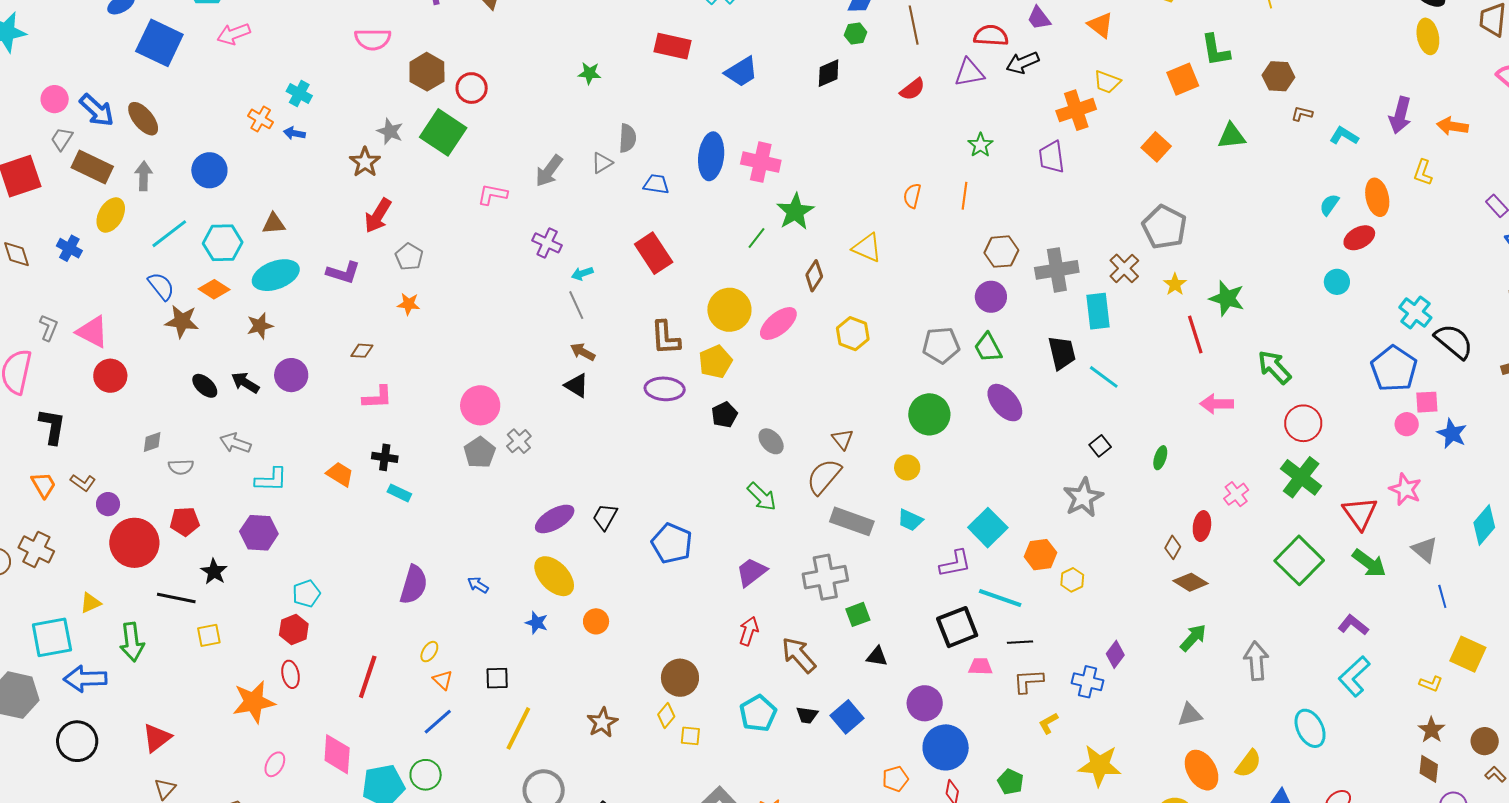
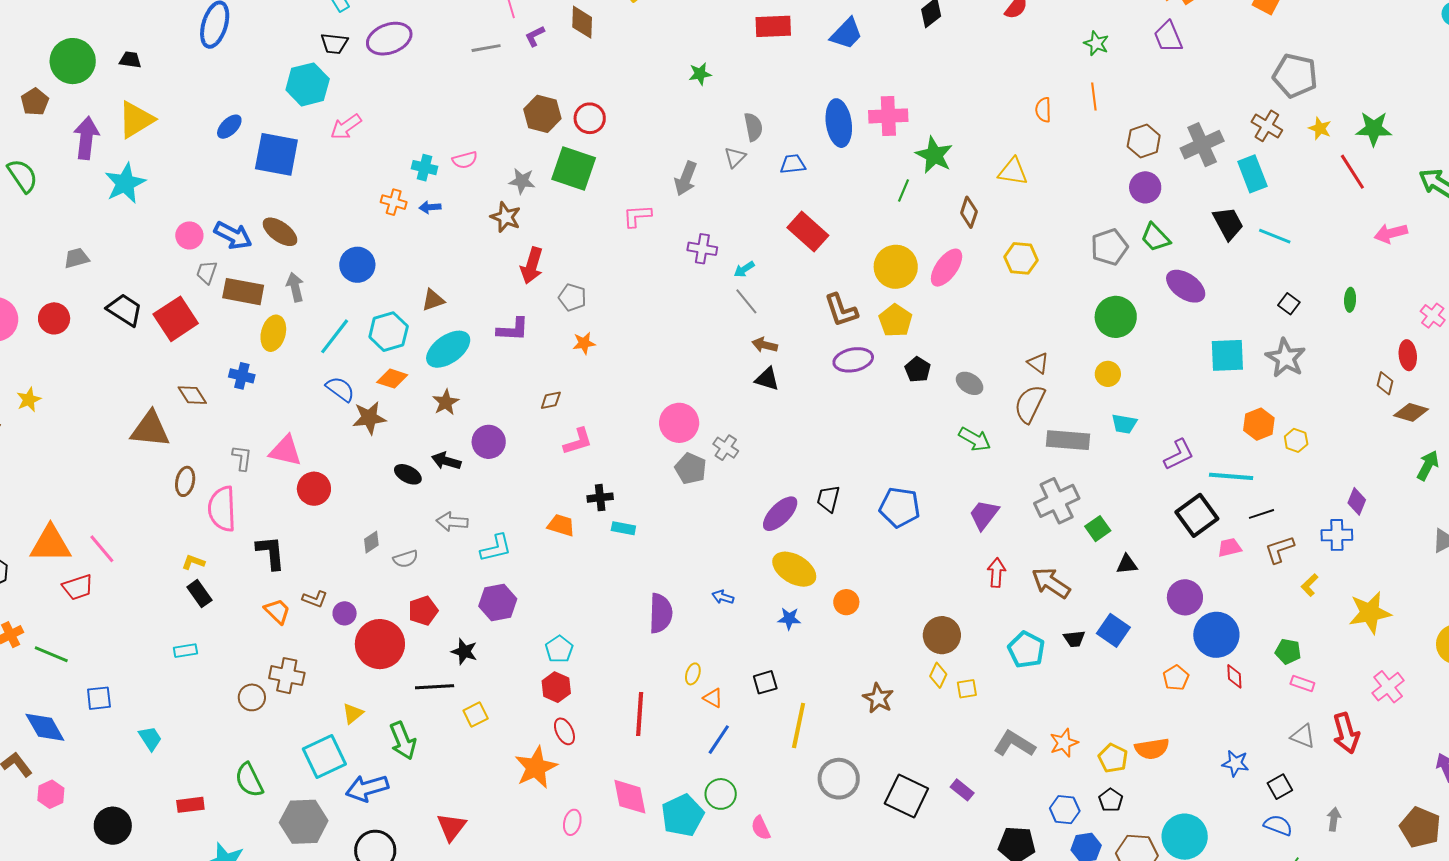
pink semicircle: (373, 39) -> (465, 160), moved, size x0.7
cyan square: (988, 528) -> (1227, 355), moved, turned -33

